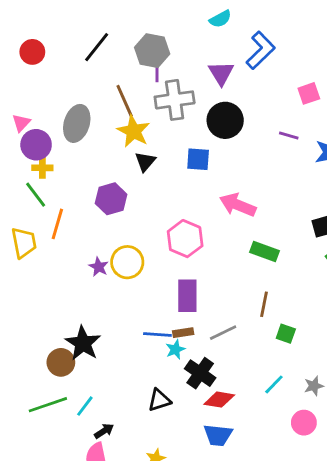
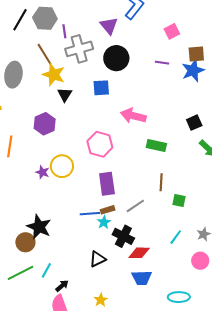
gray hexagon: (152, 51) -> (45, 18), moved

